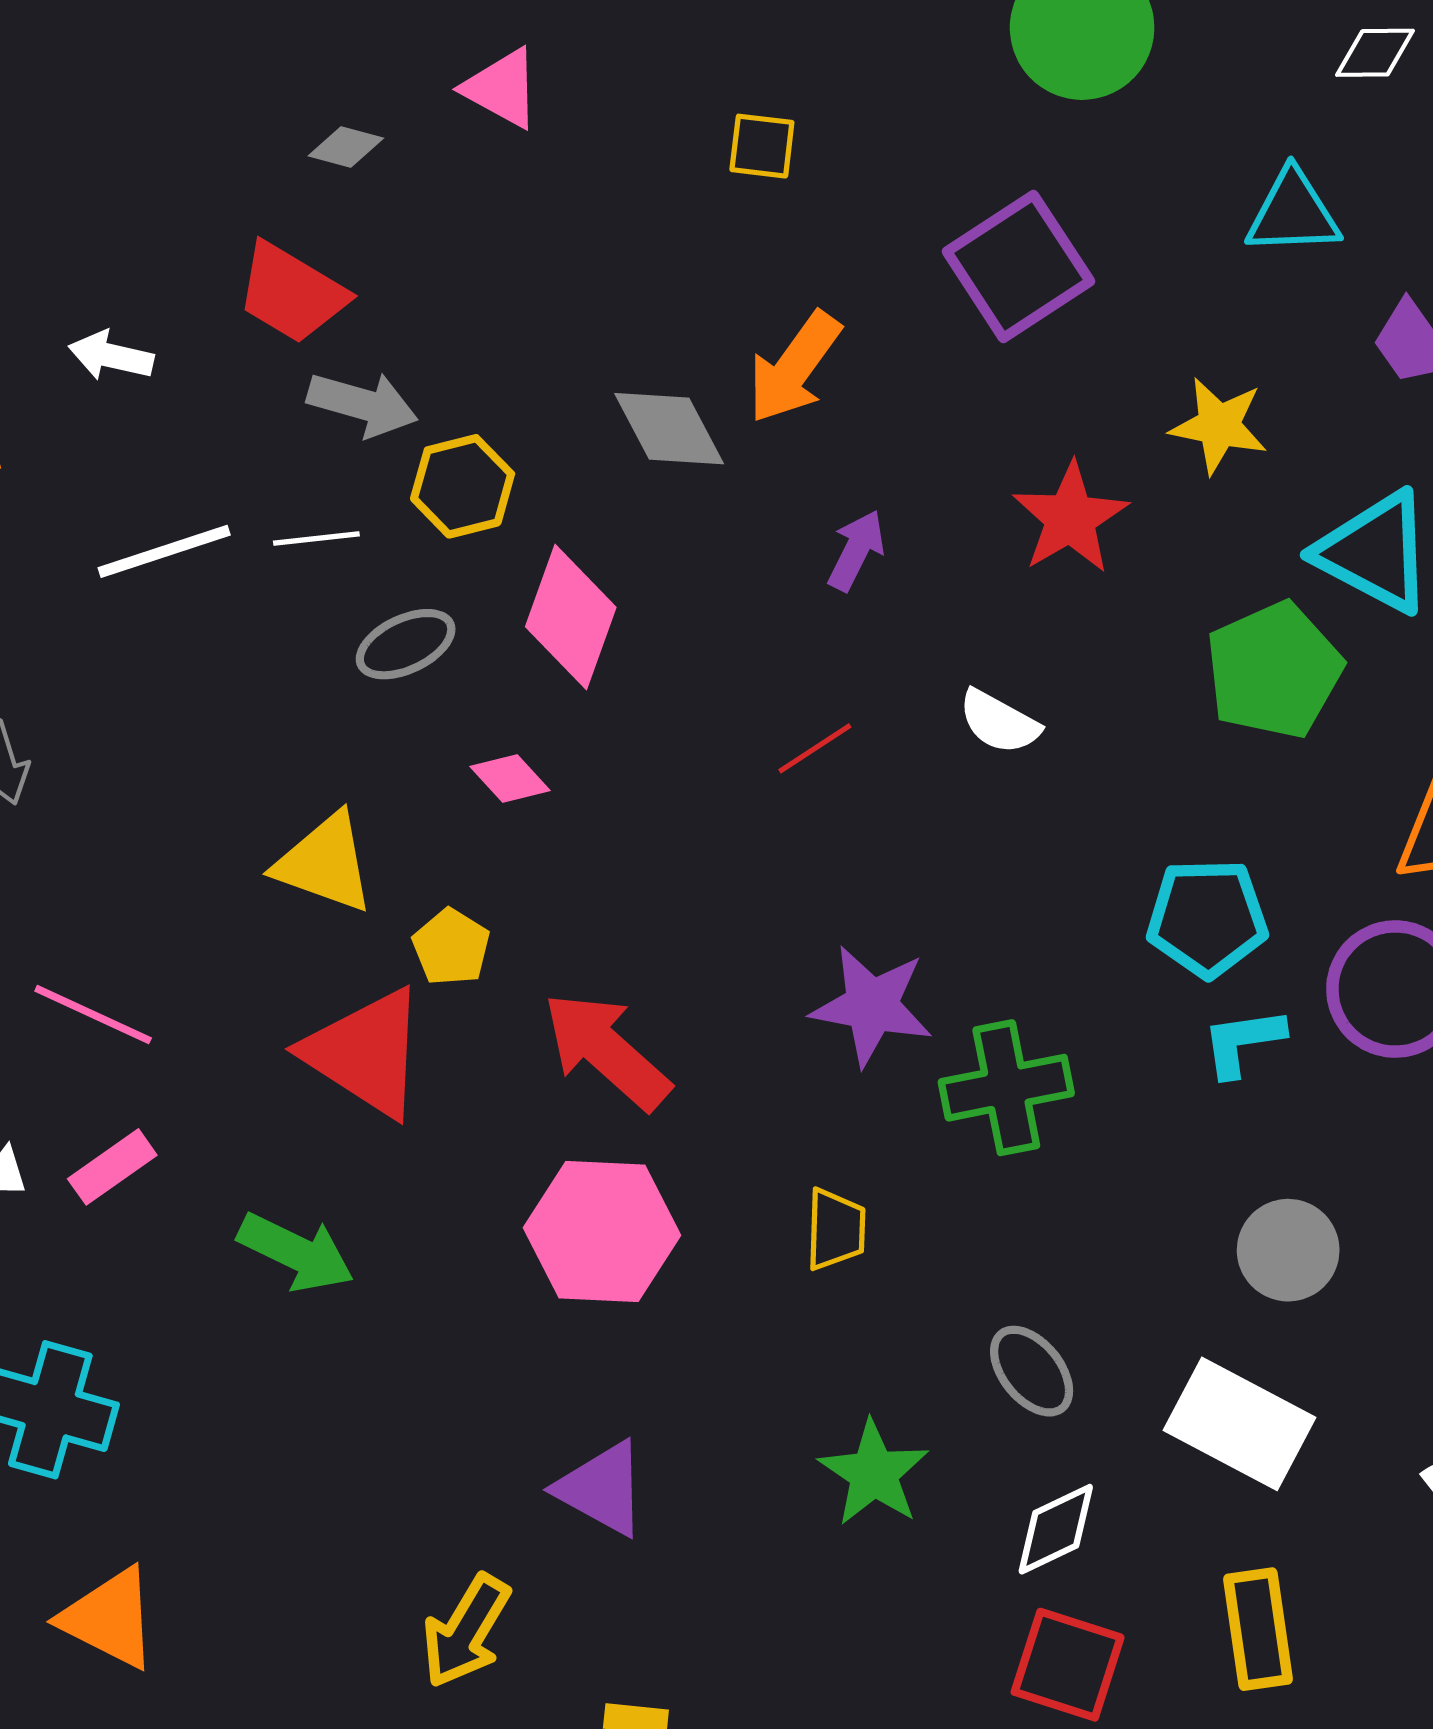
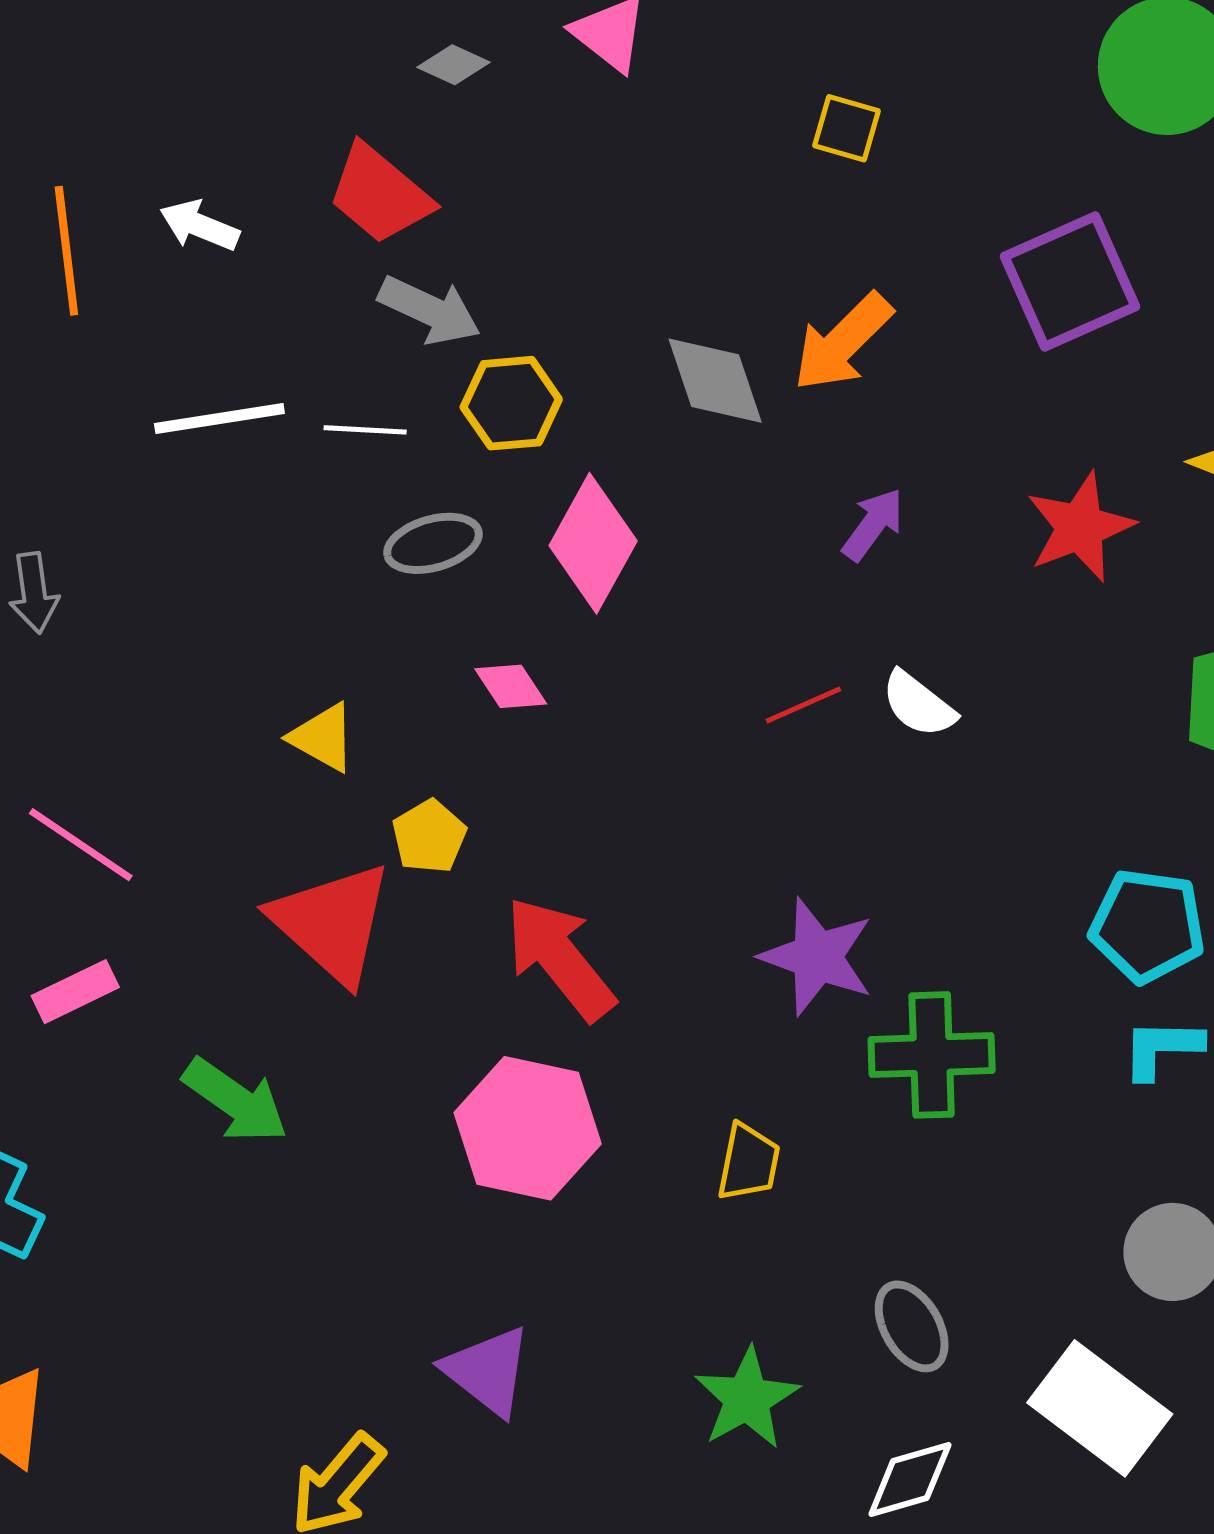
white semicircle: (999, 722) -> (918, 704), moved
yellow triangle: (325, 863) -> (323, 737), size x0.7

